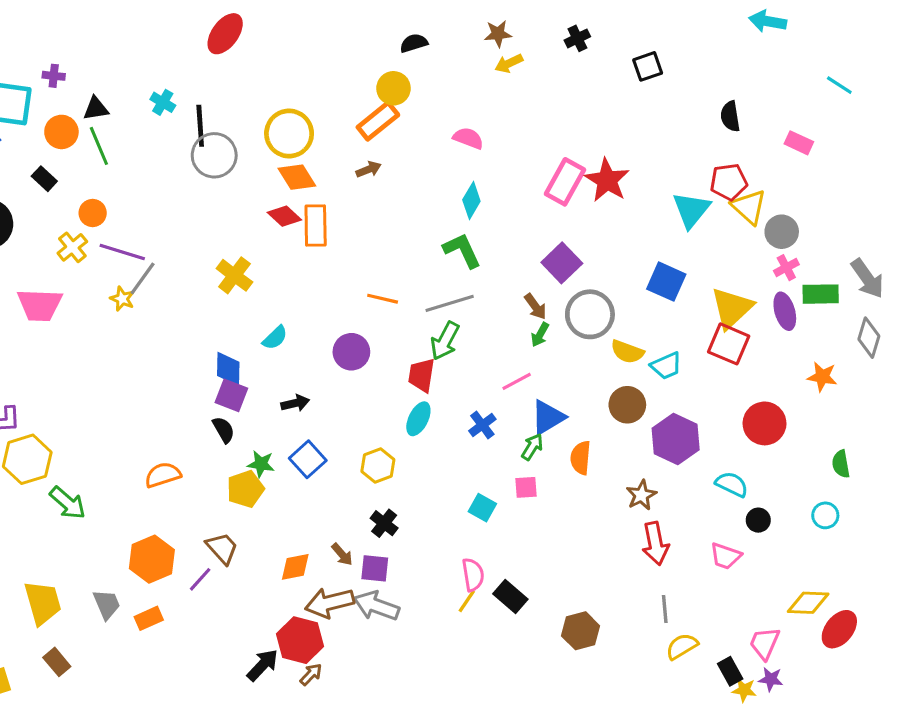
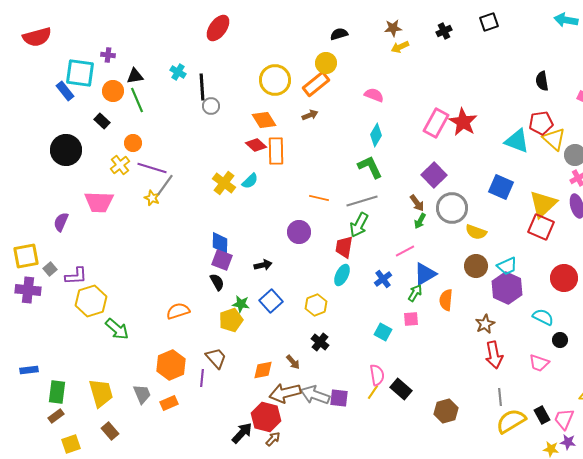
black square: (648, 66) -> (489, 22), moved
yellow circle: (289, 133) -> (275, 80), moved
gray circle: (214, 155) -> (211, 106), size x0.6
cyan triangle: (691, 210) -> (517, 141), turned -48
cyan semicircle: (275, 338) -> (250, 181), moved
cyan trapezoid: (666, 366) -> (507, 266), moved
purple square: (375, 568) -> (339, 398), moved
purple line: (200, 579) -> (202, 378), turned -36
yellow semicircle: (682, 646) -> (511, 421), size x1.4
black rectangle: (730, 671) -> (542, 415), moved

